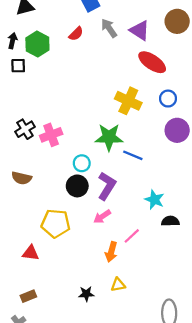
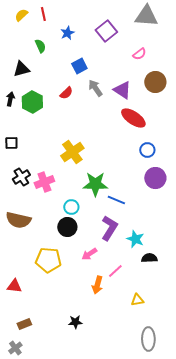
black square: (18, 66) -> (11, 143), moved
yellow cross: (128, 101) -> (72, 152), moved, turned 30
brown semicircle: (22, 178) -> (18, 220), size x1.4
purple L-shape: (107, 186) -> (109, 228), moved
red triangle: (31, 253) -> (14, 286), moved
yellow triangle: (118, 285) -> (137, 300), moved

